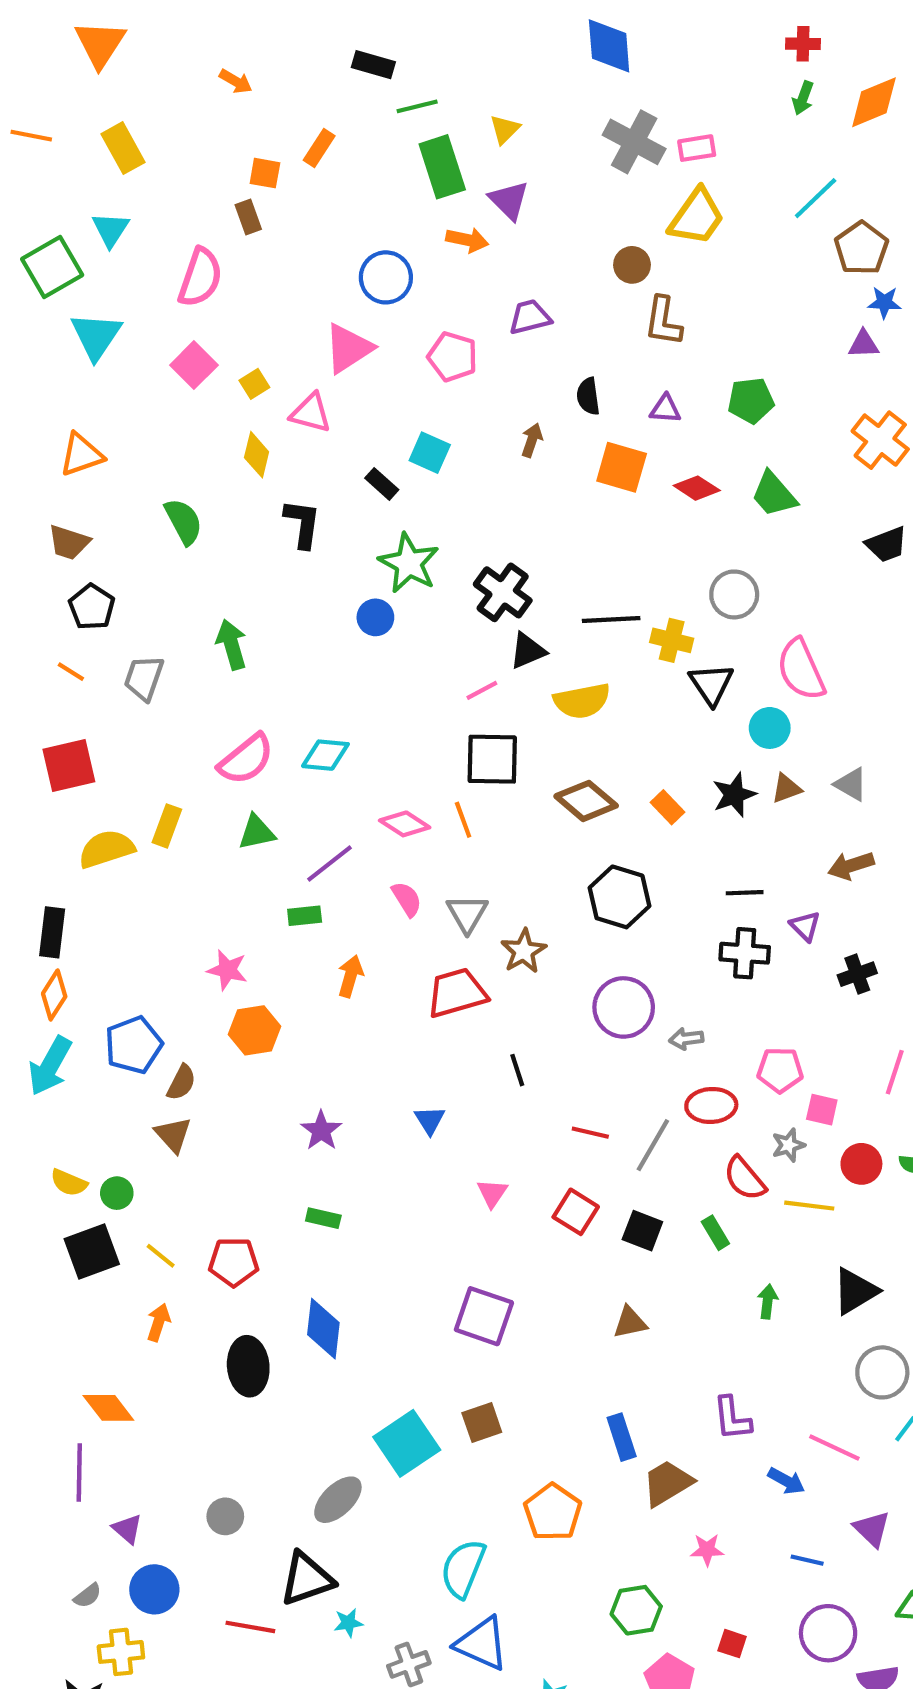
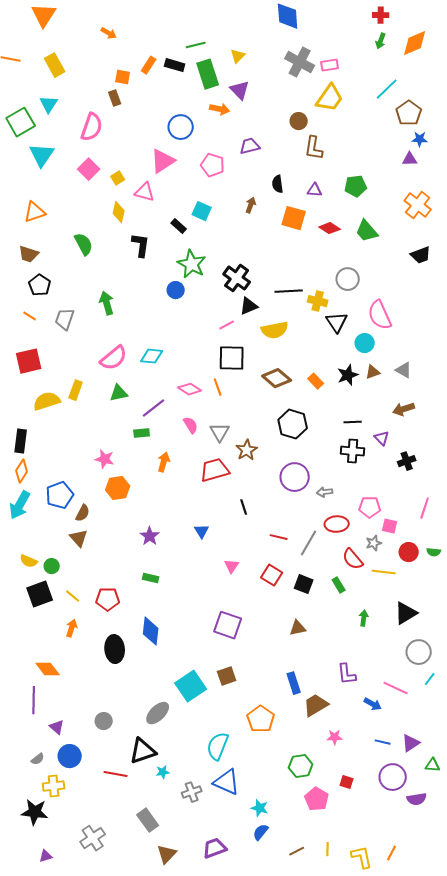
black rectangle: (373, 65) -> (175, 65), moved
purple triangle: (872, 1529) -> (411, 743), moved, turned 42

